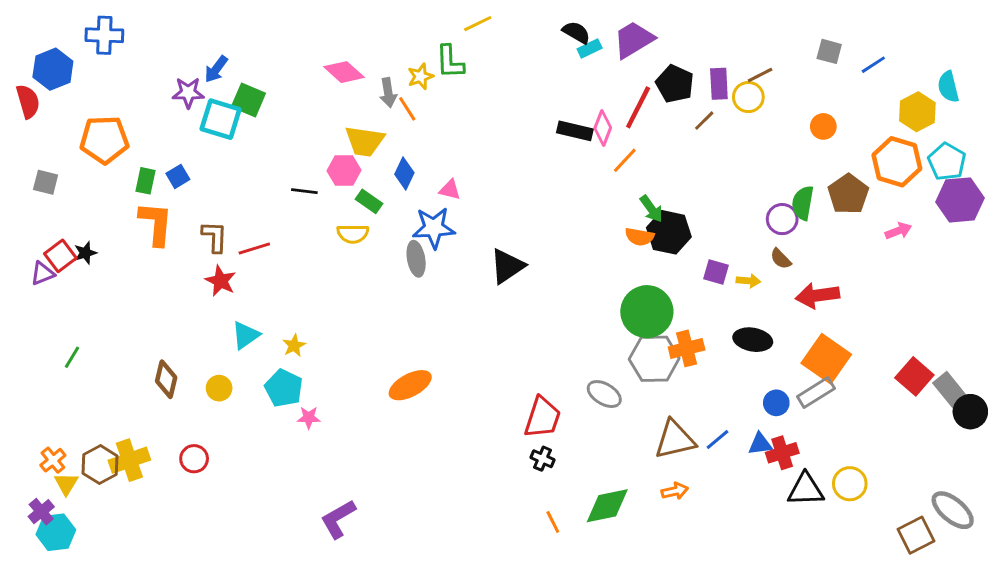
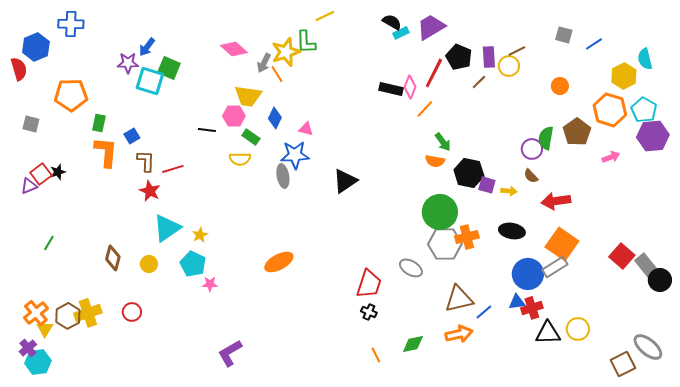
yellow star: (420, 76) -> (286, 52), size x1.6
gray arrow: (388, 93) -> (264, 63), turned 36
blue square: (178, 176) -> (132, 136), moved
black hexagon: (669, 232) -> (469, 173), moved
cyan triangle: (246, 335) -> (167, 228), size x1.4
blue circle: (776, 403) -> (528, 274), size x1.8
blue line: (717, 440) -> (484, 312), moved
orange cross: (53, 460) -> (36, 313), size x1.4
orange arrow: (675, 491) -> (459, 334), size x1.5
green diamond: (607, 506) -> (413, 344), size x0.7

